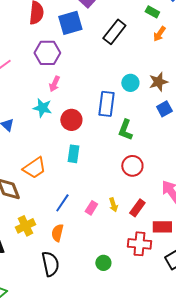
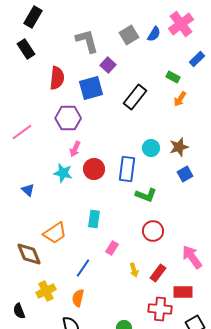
red circle: (71, 120) -> (94, 169), moved
green L-shape: (125, 130) -> (146, 195), turned -90
pink rectangle: (91, 208) -> (112, 248), moved

